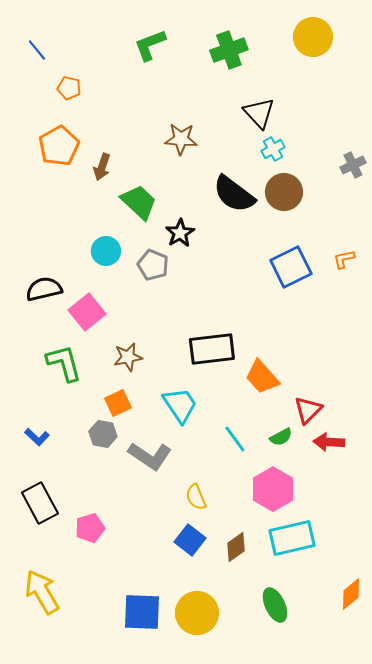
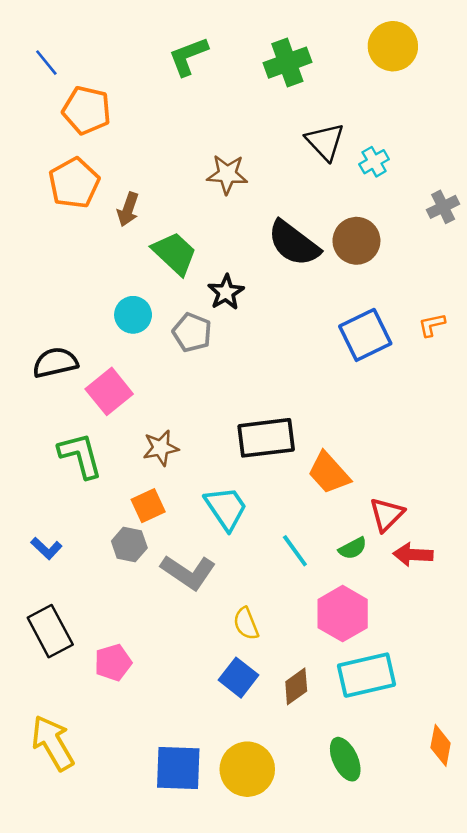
orange pentagon: (69, 88) -> (87, 110), size x1.6
cyan cross: (273, 149) -> (374, 162), moved
orange diamond: (351, 594) -> (441, 745), turned -40

